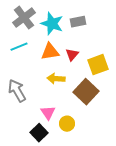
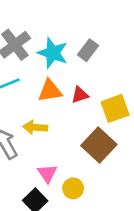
gray rectangle: (78, 22) -> (88, 50), turned -42
red triangle: (72, 55) -> (80, 95), turned 32
yellow arrow: (56, 79) -> (35, 127), moved

